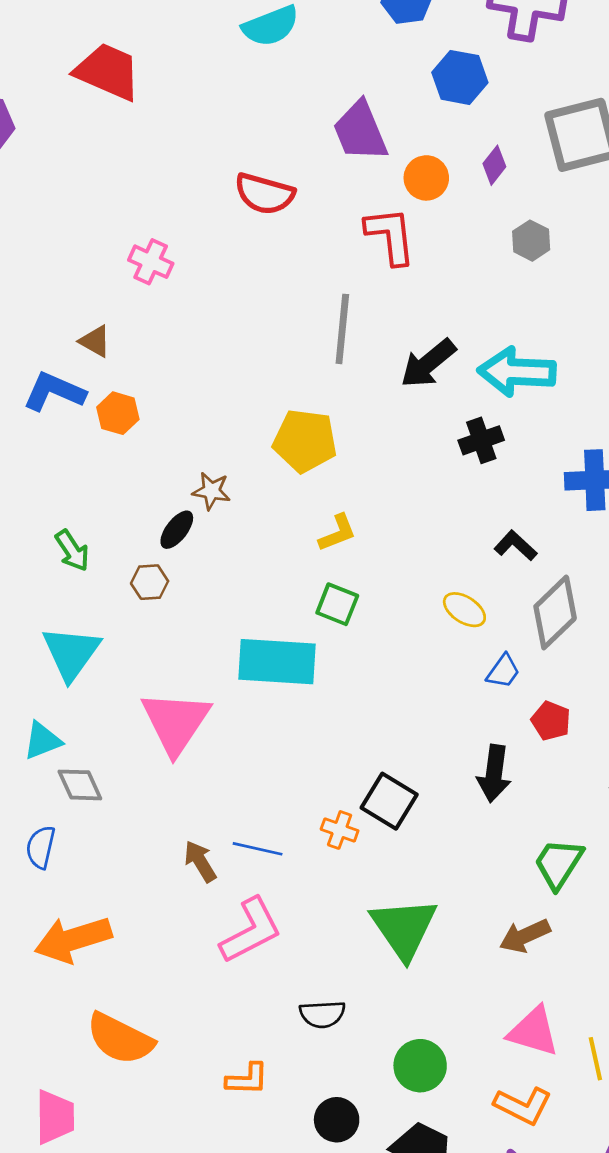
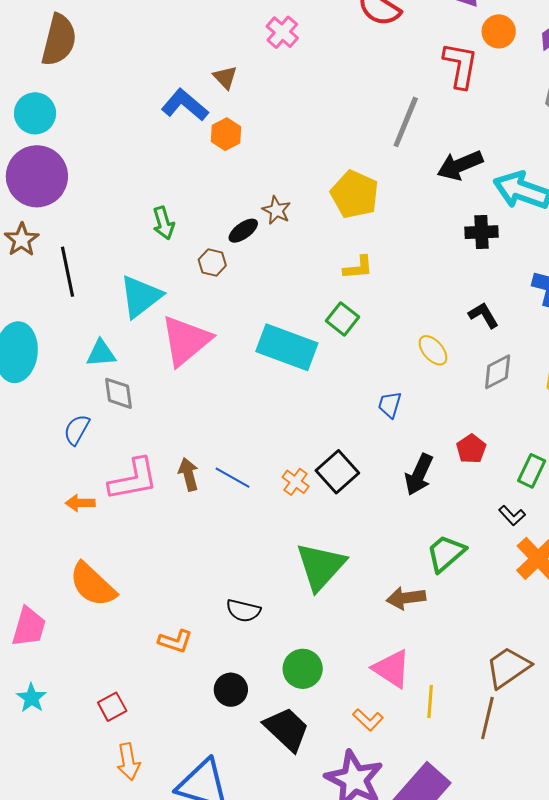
gray diamond: (555, 612) -> (498, 372), size x0.7
blue trapezoid: (503, 671) -> (390, 405), moved, turned 144
pink triangle: (176, 722) -> (186, 340), moved
pink L-shape: (251, 931) -> (133, 479), moved
orange arrow: (73, 939) -> (80, 503), size x0.5
orange L-shape: (523, 1106) -> (368, 720), size x0.7

